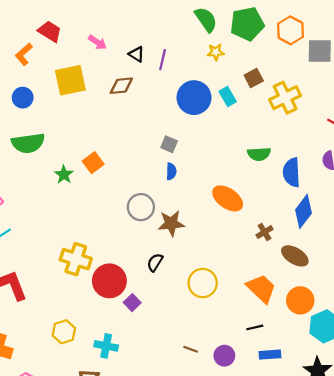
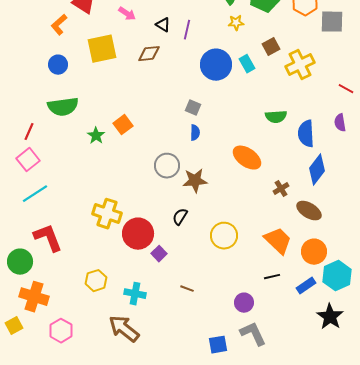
brown line: (191, 349) -> (187, 289), moved
blue rectangle: (270, 355) -> (306, 286), moved, turned -30

